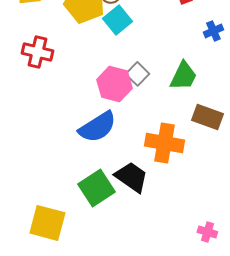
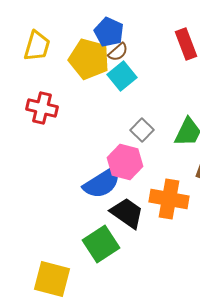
pink hexagon: (114, 84) -> (125, 162), moved
black trapezoid: (131, 177) -> (127, 213), moved

